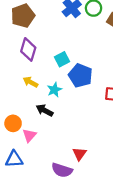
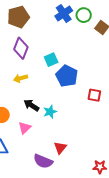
yellow arrow: (30, 82) -> (21, 78), turned -48
cyan star: (54, 90) -> (50, 112), moved
pink triangle: (29, 135) -> (25, 128), moved

